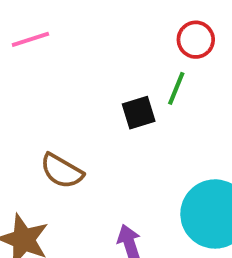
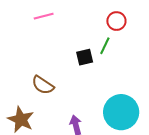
pink line: (30, 39) -> (44, 16), moved

